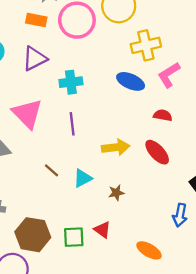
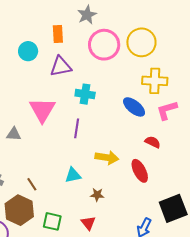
orange rectangle: (36, 20) -> (58, 34), moved, turned 60
brown line: (51, 170) -> (32, 184), moved
red triangle: (102, 230) -> (88, 223), moved

